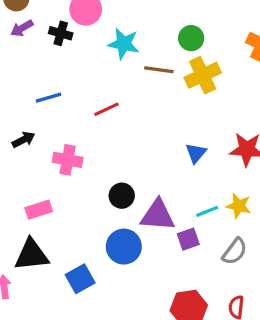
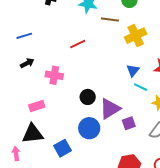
yellow cross: (203, 75) -> (136, 36), moved
blue line: (48, 98) -> (24, 36), moved
cyan line: (207, 211) -> (141, 87), moved, turned 48
purple triangle: (158, 215) -> (110, 109), turned -35

